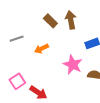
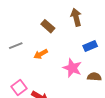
brown arrow: (71, 20) -> (76, 17), moved

